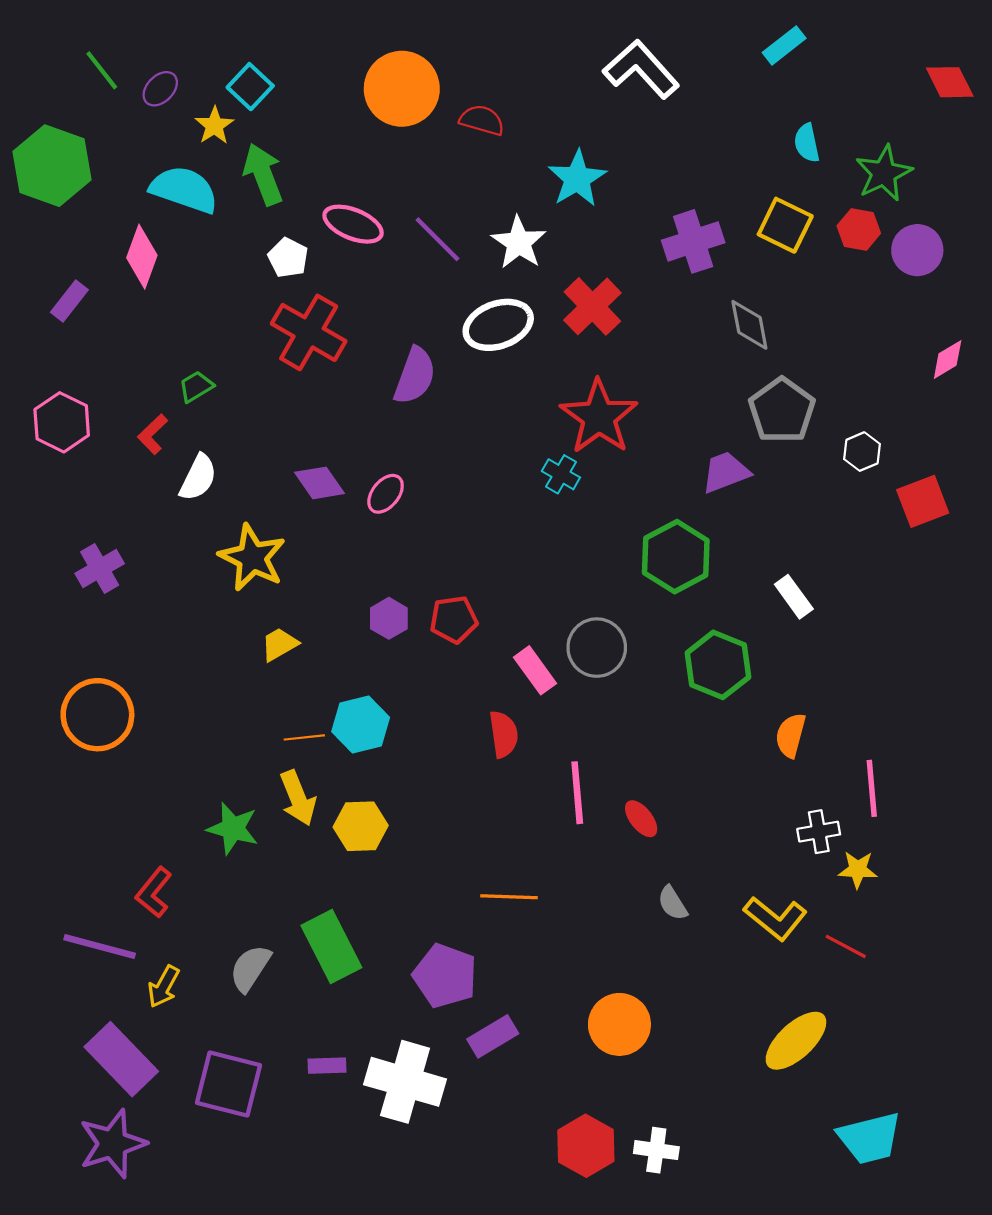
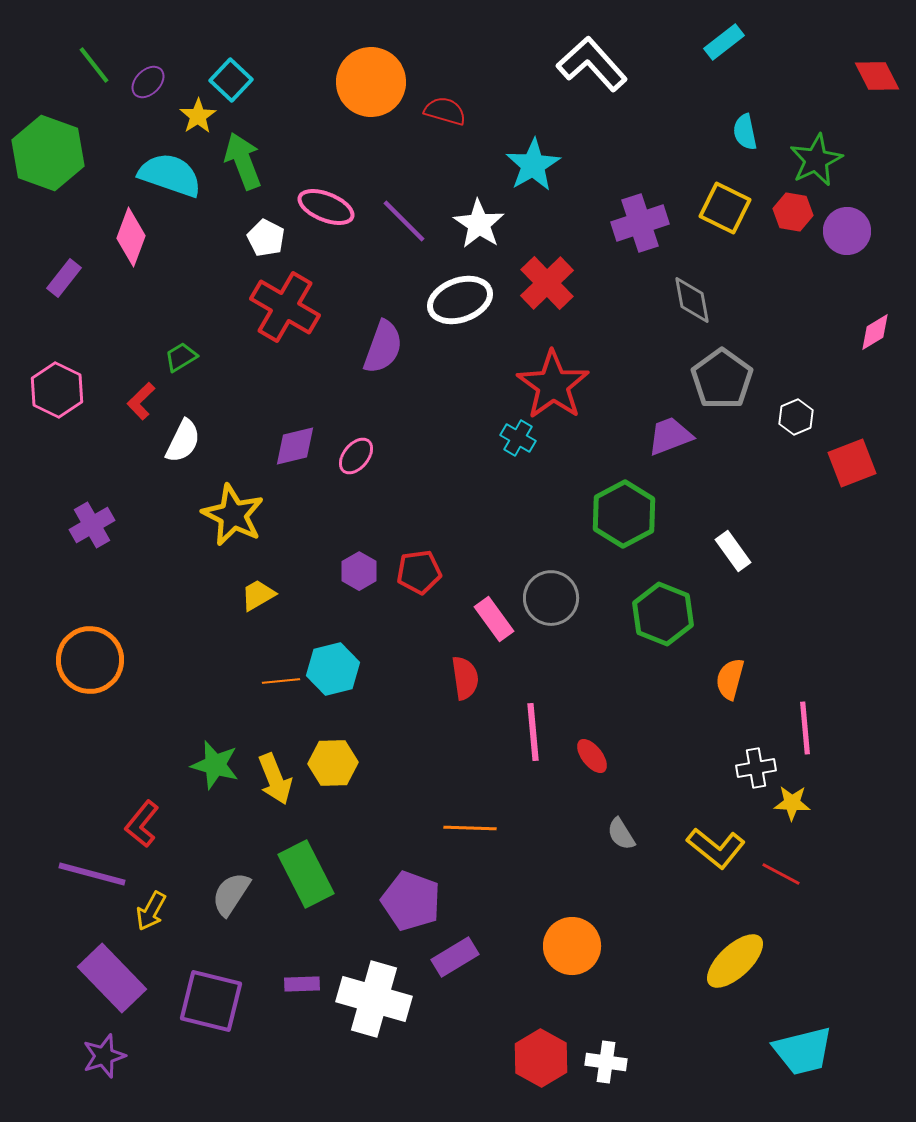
purple diamond: (319, 483) -> (295, 446), turned -69
yellow arrow: (298, 798) -> (275, 779), moved
purple star: (113, 1144) -> (104, 1056), size x0.7

